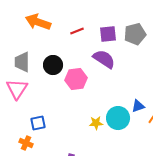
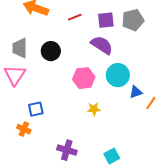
pink hexagon: (76, 79) -> (84, 78), moved
cyan circle: (118, 118) -> (118, 75), moved

